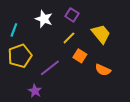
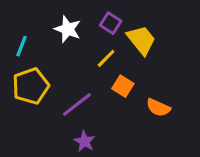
yellow trapezoid: (101, 34) -> (141, 40), moved
purple star: (35, 91) -> (85, 141), moved

